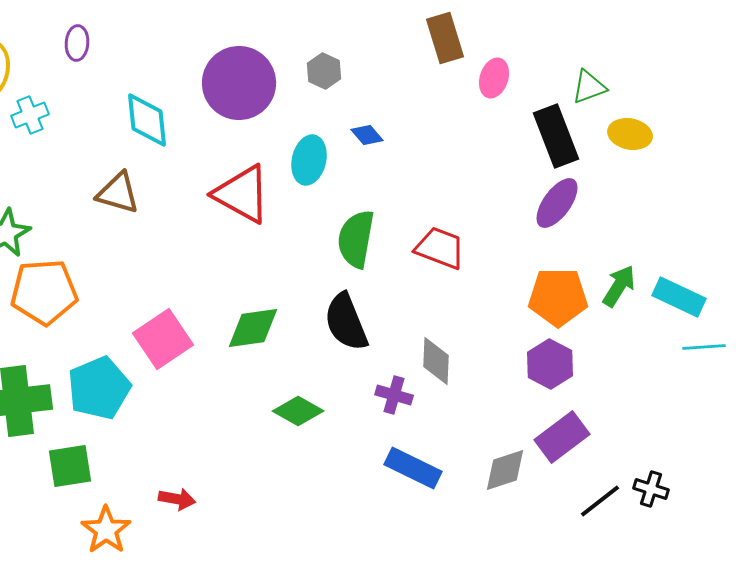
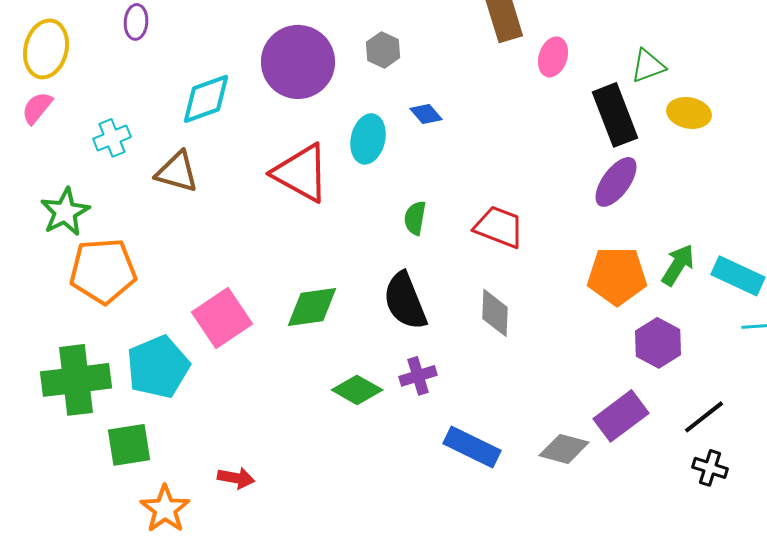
cyan cross: (30, 115) -> (112, 138), moved
cyan diamond: (147, 120) -> (206, 99), turned 76
green semicircle: (356, 239) -> (415, 218), size x0.6
gray diamond: (436, 361) -> (495, 313), moved
purple hexagon: (550, 364) -> (658, 343), moved
purple cross: (394, 395) -> (418, 376), moved, turned -33
gray diamond: (505, 470) -> (564, 449), turned 33
black line: (600, 501) -> (704, 417), moved

